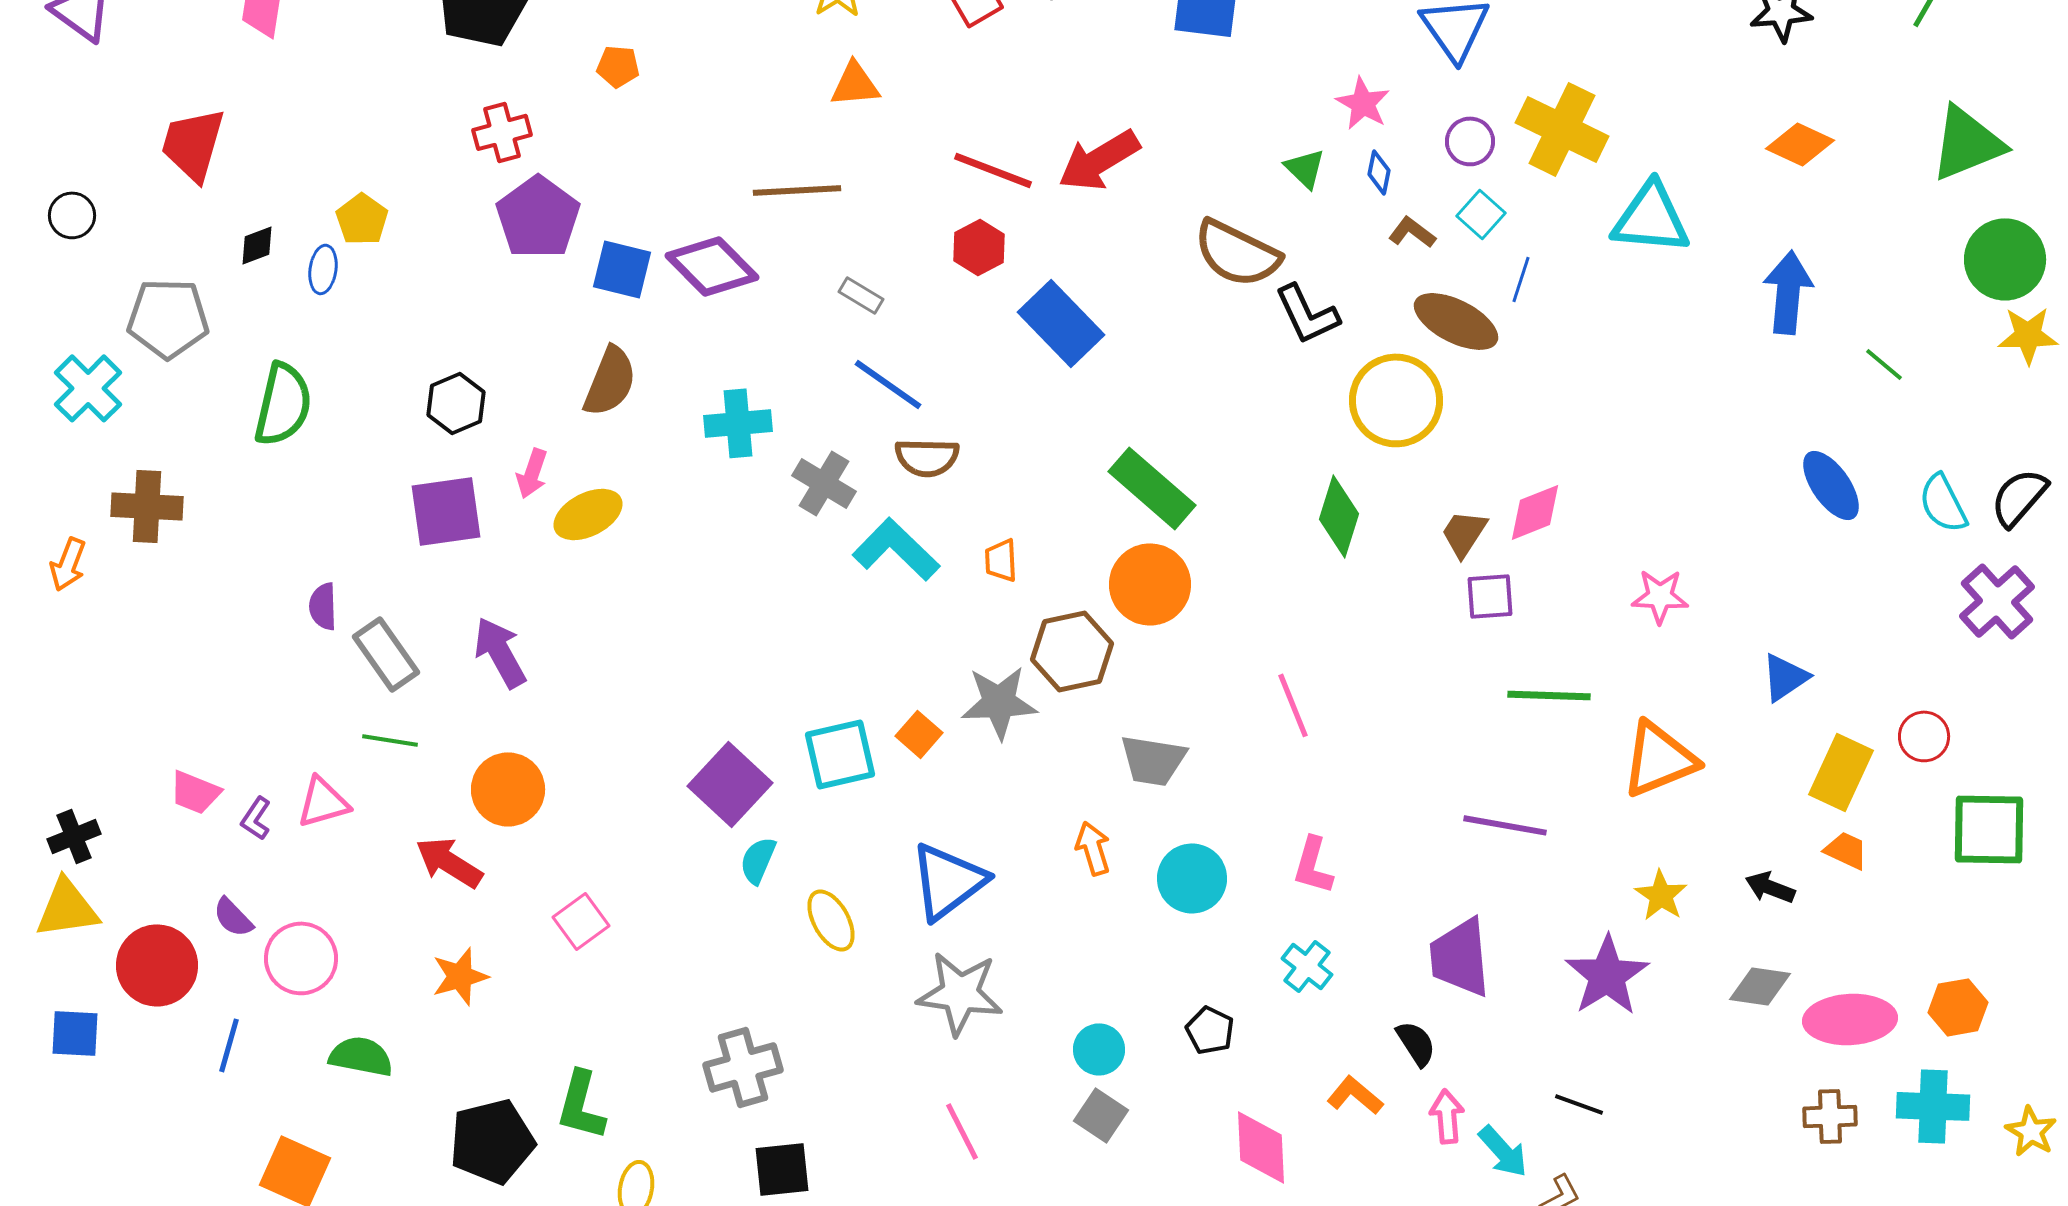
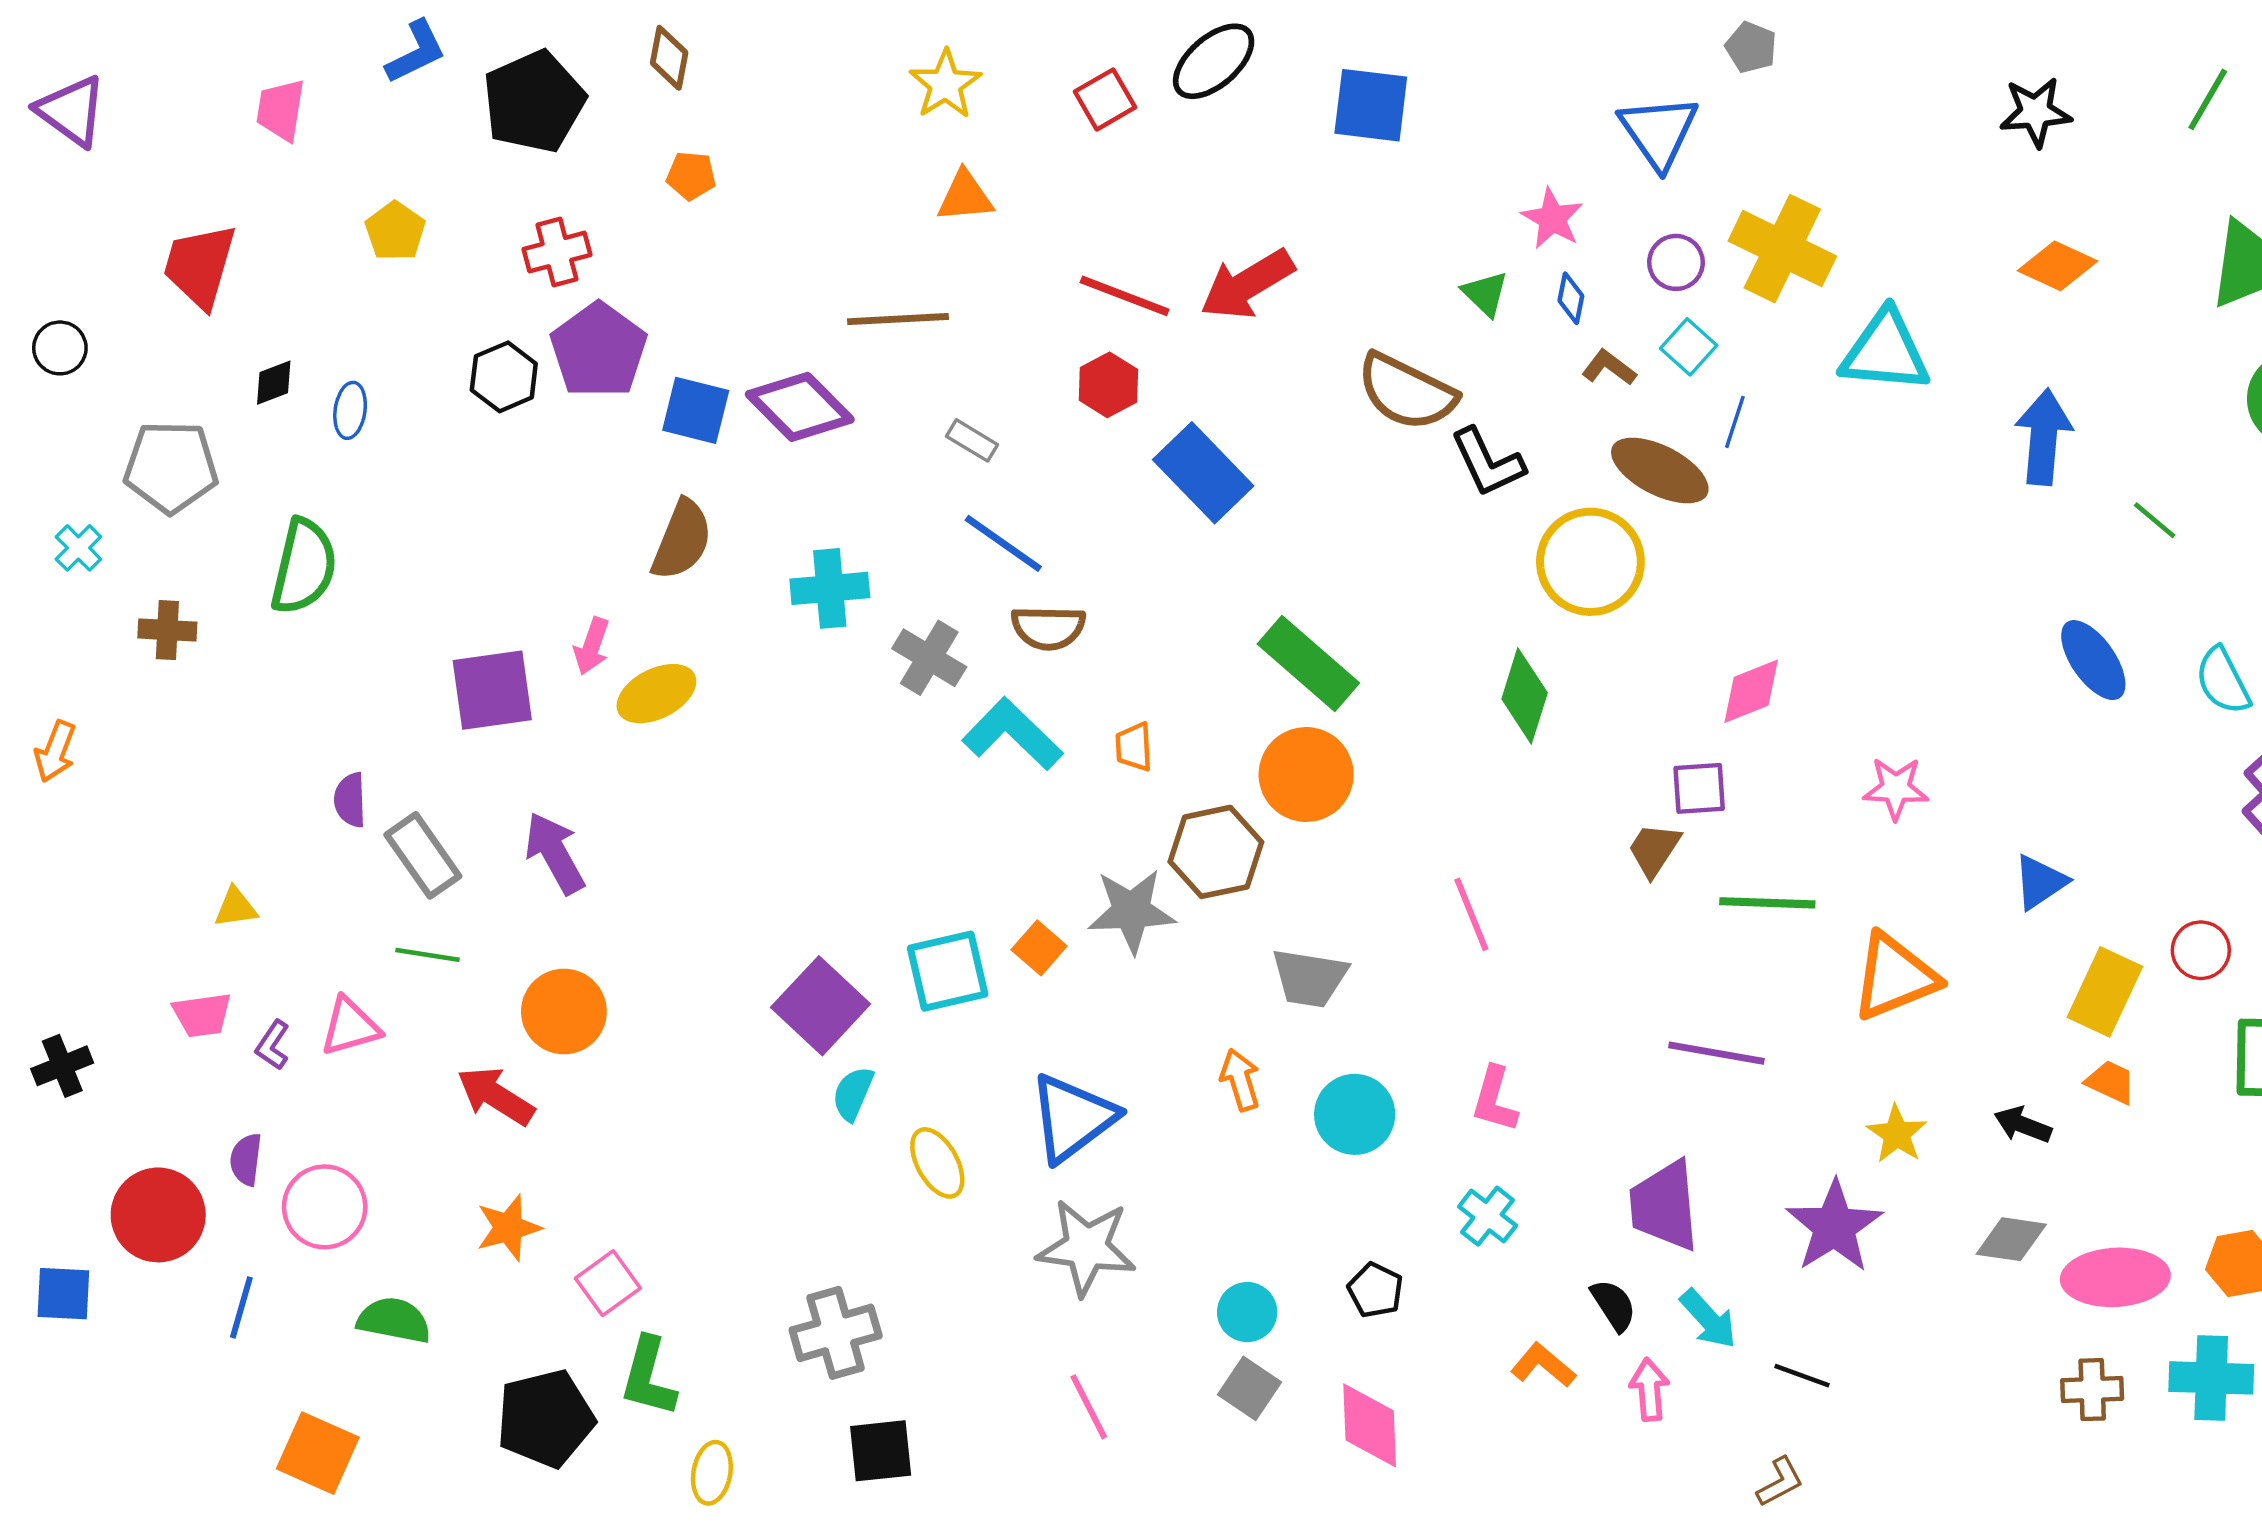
yellow pentagon: (362, 219) -> (395, 231), moved
cyan cross: (88, 388) -> (78, 548), size x0.6
black hexagon: (456, 403) -> (504, 377), moved
brown cross: (147, 506) -> (167, 630), moved, size x0.7
brown trapezoid: (1464, 533) -> (1654, 850), moved
pink trapezoid: (195, 792) -> (202, 1015), turned -30
yellow triangle: (67, 908) -> (236, 907), moved, size x0.6
purple semicircle: (233, 917) -> (246, 1159), turned 51
pink square: (581, 921) -> (608, 1283), moved
pink diamond: (1261, 1147) -> (1370, 1425), moved
cyan arrow: (1503, 1151) -> (1708, 1319), moved

